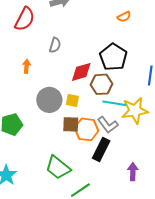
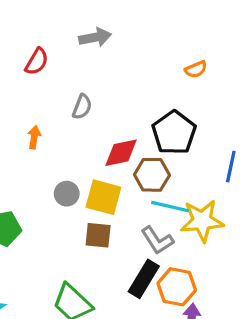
red semicircle: (25, 19) -> (37, 62), size x0.7
gray circle: (49, 100) -> (67, 194), size x0.6
yellow square: (72, 100) -> (103, 197), size x1.6
orange hexagon: (86, 129) -> (177, 287), moved

